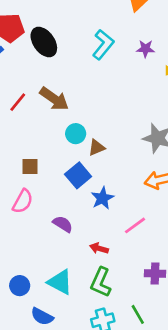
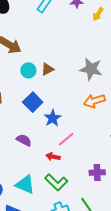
brown triangle: (97, 148) -> (47, 69), moved
pink line: (135, 225) -> (66, 139), moved
green L-shape: (101, 282) -> (56, 182), turned -65

